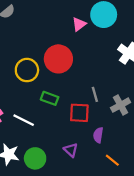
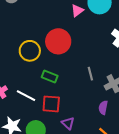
red square: (79, 113) -> (51, 104), moved
purple semicircle: (98, 135) -> (103, 108), moved

